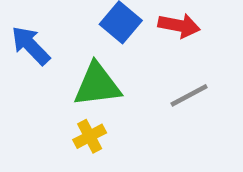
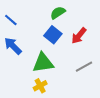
red arrow: (179, 26) -> (79, 36), turned 120

